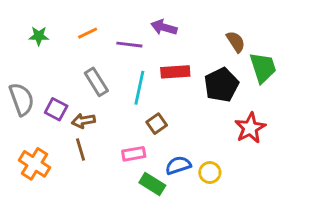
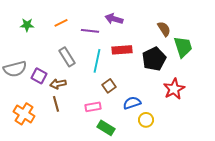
gray semicircle: (22, 99) -> (15, 69), turned 95
blue semicircle: (178, 165) -> (132, 103), moved

